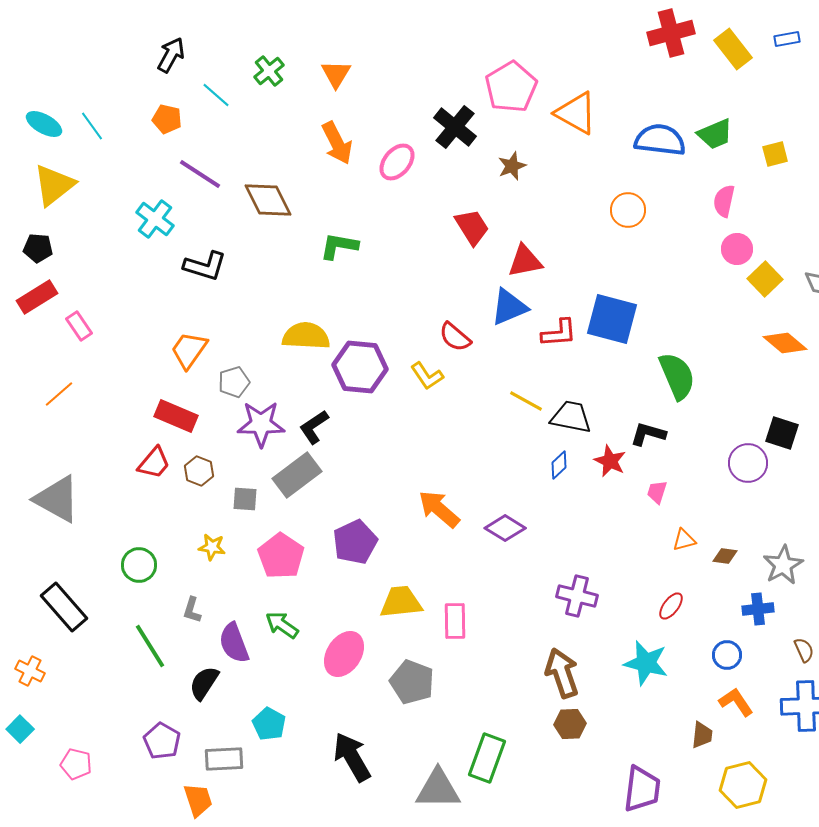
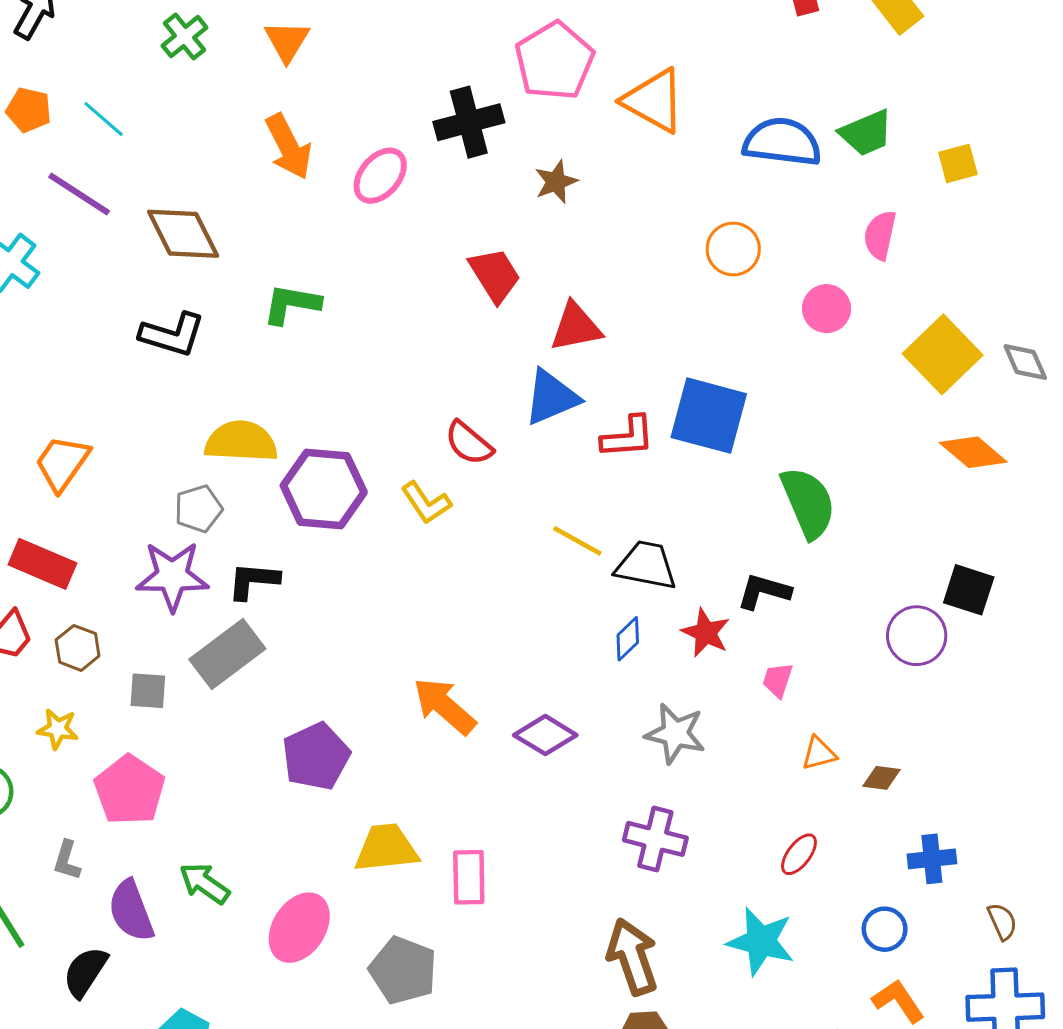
cyan line: (216, 95) -> (104, 119), moved
black cross: (455, 127) -> (469, 122), turned 36
pink circle: (737, 249) -> (826, 309), moved
black L-shape: (205, 266) -> (172, 335), moved
yellow square: (765, 279) -> (943, 354), size x1.4
gray pentagon: (234, 382) -> (198, 509), moved
black L-shape: (314, 427) -> (253, 581), turned 39
yellow star: (212, 547) -> (58, 729), moved
pink pentagon: (281, 556) -> (130, 790), moved
gray star: (783, 565) -> (675, 734), moved, turned -30

